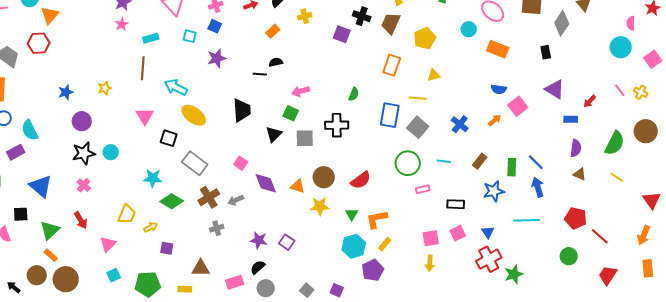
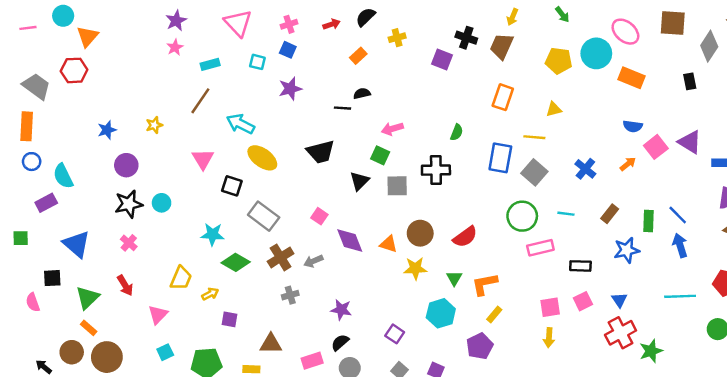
cyan circle: (469, 29) -> (596, 53), size x1.6
yellow pentagon: (425, 38) -> (559, 61), moved, turned 30
brown line: (143, 68) -> (200, 101), turned 30
purple triangle: (555, 89) -> (690, 142), moved
black trapezoid: (242, 110) -> (321, 152), turned 80
pink rectangle: (423, 189) -> (540, 248), size x1.5
cyan line: (527, 220) -> (680, 296), moved
purple square: (287, 242) -> (395, 334), moved
cyan hexagon: (354, 246) -> (441, 313), moved

